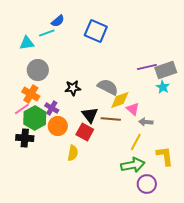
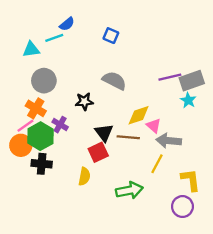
blue square: (96, 31) -> (111, 36), size x0.6
gray semicircle: (108, 87) -> (114, 81), moved
gray arrow: (146, 122) -> (169, 141), size x1.5
orange circle: (58, 126) -> (21, 145), moved
red square: (85, 132) -> (98, 152), turned 36
black cross: (25, 138) -> (42, 164), moved
green arrow: (133, 165) -> (129, 190), moved
purple circle: (147, 184) -> (182, 207), moved

